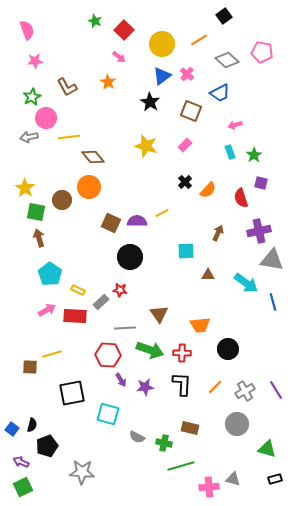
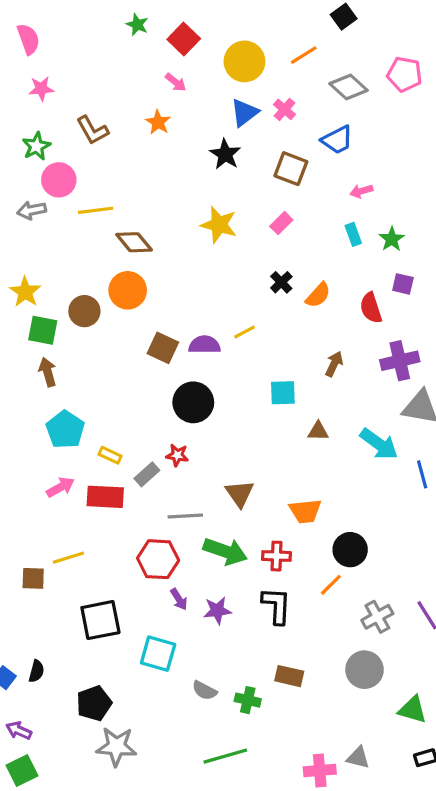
orange line: (215, 387) -> (331, 585), moved
black pentagon: (47, 446) -> (94, 703), moved
green line: (181, 466) -> (225, 756), moved

